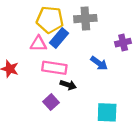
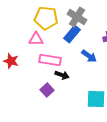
gray cross: (85, 19) -> (77, 17), turned 36
blue rectangle: (59, 38) -> (72, 34), moved

